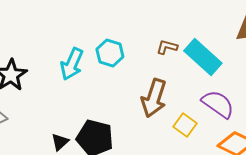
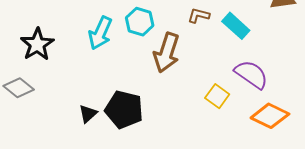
cyan rectangle: (203, 57) -> (236, 26), size x0.7
brown arrow: (154, 98) -> (167, 53), moved

